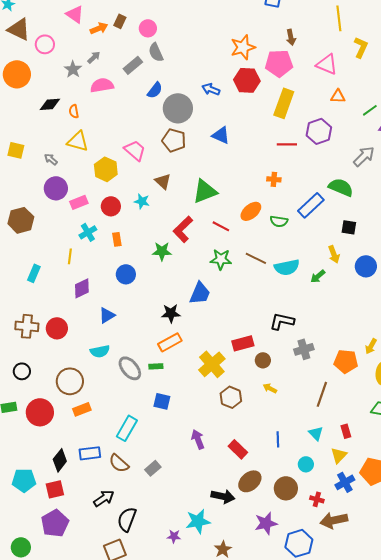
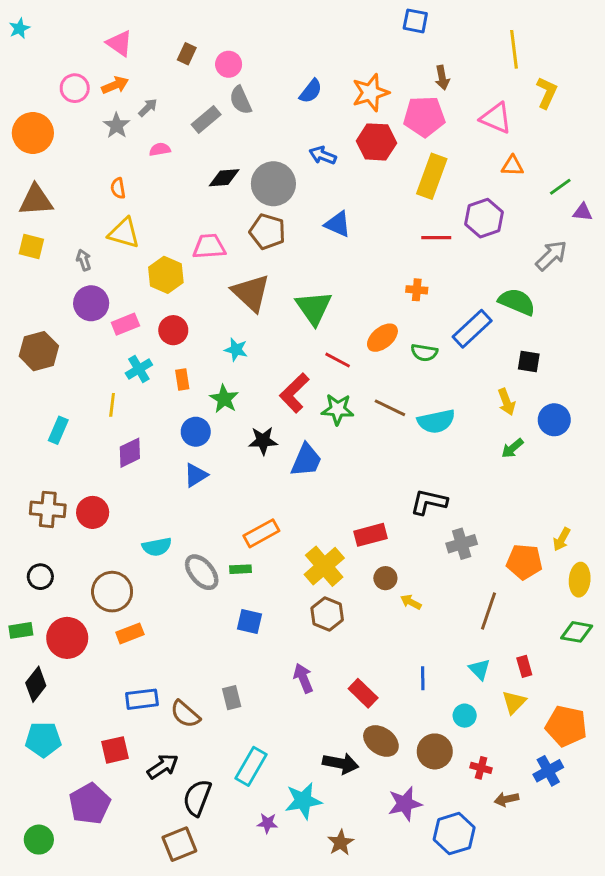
orange arrow: (99, 28) -> (115, 85), moved
brown triangle: (19, 29) -> (36, 200), moved, turned -30
pink semicircle: (102, 85) -> (160, 149), size x0.6
blue semicircle: (155, 90) -> (311, 91), moved
black diamond: (50, 104) -> (224, 178), moved
pink trapezoid: (135, 150) -> (209, 246), turned -45
gray arrow: (51, 159) -> (84, 260), turned 32
brown triangle: (163, 181) -> (251, 293), size x1.6
green triangle: (205, 191) -> (314, 308), turned -44
cyan star: (142, 201) -> (236, 350), moved
red L-shape: (183, 229) -> (294, 393), moved
green star: (162, 251) -> (224, 399), moved, turned 30
green arrow: (318, 276) -> (512, 448), moved
black star: (171, 313) -> (263, 441), moved
blue triangle: (107, 315) -> (196, 475), moved
brown circle: (263, 360) -> (385, 578), moved
brown hexagon: (231, 397) -> (327, 614), moved
cyan rectangle: (127, 428) -> (251, 766), moved
black diamond: (60, 460) -> (36, 684), moved
gray rectangle: (153, 468) -> (232, 698), moved, turned -63
brown ellipse: (250, 481) -> (381, 741), turned 75
blue cross: (345, 482) -> (548, 771), moved
red square: (55, 489) -> (115, 750), moved
brown arrow: (334, 520) -> (506, 799), size x0.6

